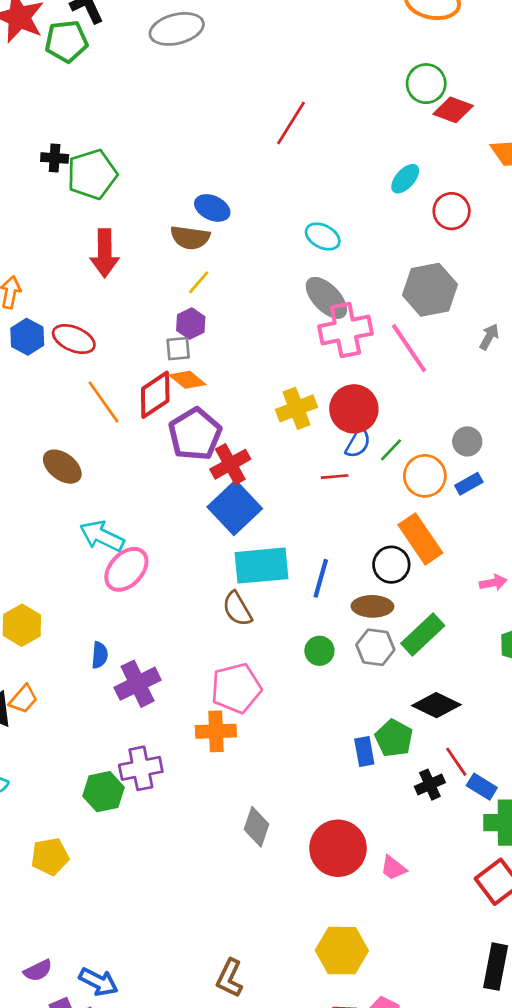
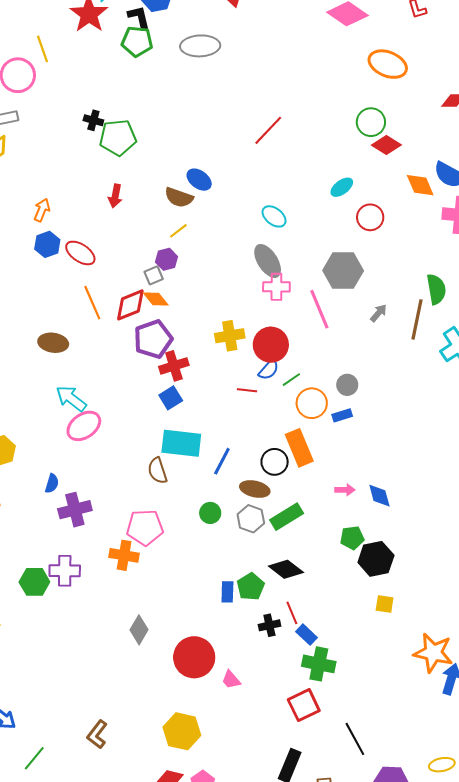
green pentagon: (66, 41) -> (137, 41), moved
red arrow: (105, 253) -> (115, 196), size x0.7
pink cross: (345, 330) -> (276, 287), size x0.7
gray square: (178, 349) -> (154, 275), turned -30
brown ellipse: (62, 467) -> (53, 343), turned -40
blue square: (235, 508) -> (171, 398), size x0.6

